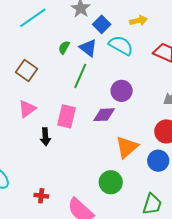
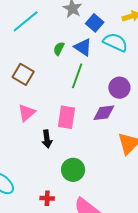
green circle: (111, 182) -> (73, 170), moved

